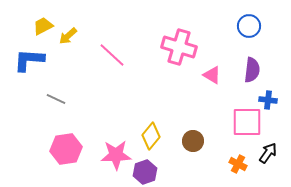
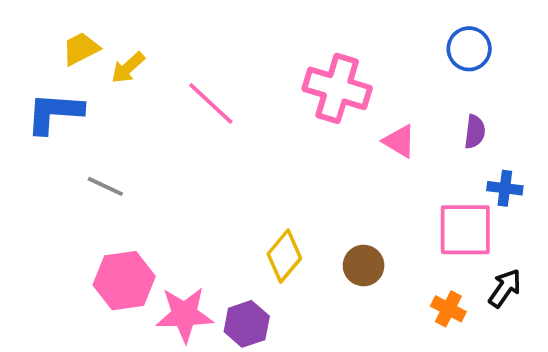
purple semicircle: (252, 70) -> (475, 132), size x0.7
pink star: (116, 155) -> (184, 315), moved
purple hexagon: (145, 172) -> (247, 324), moved

